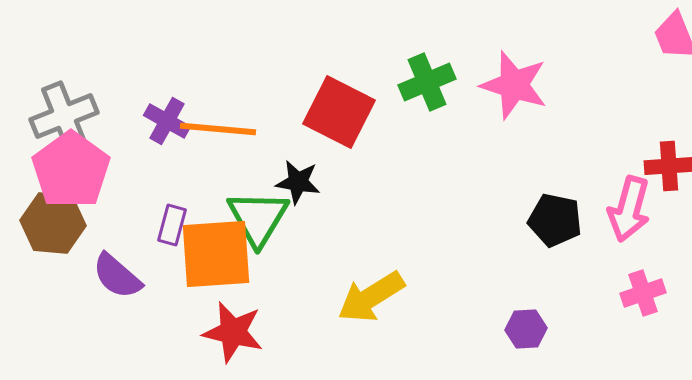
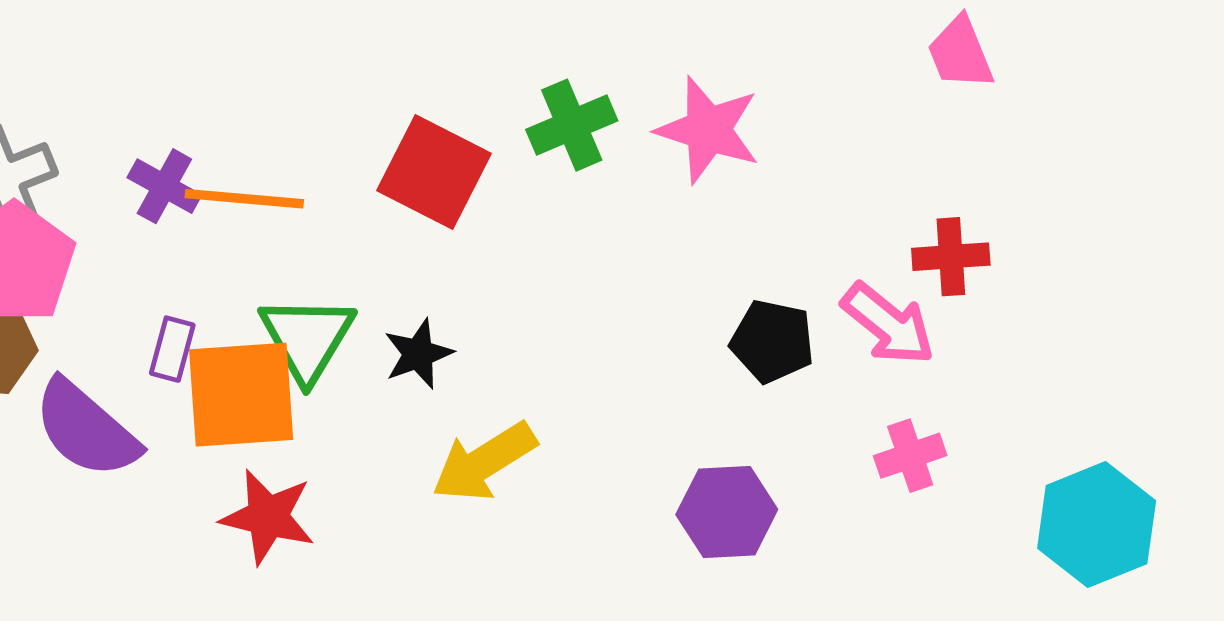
black star: (298, 182) -> (418, 354), moved, turned -30
pink arrow: (629, 209) -> (888, 324), turned -66
purple semicircle: (117, 276) -> (86, 429), size x1.4
purple hexagon: (526, 329) -> (727, 512), size x1.5

